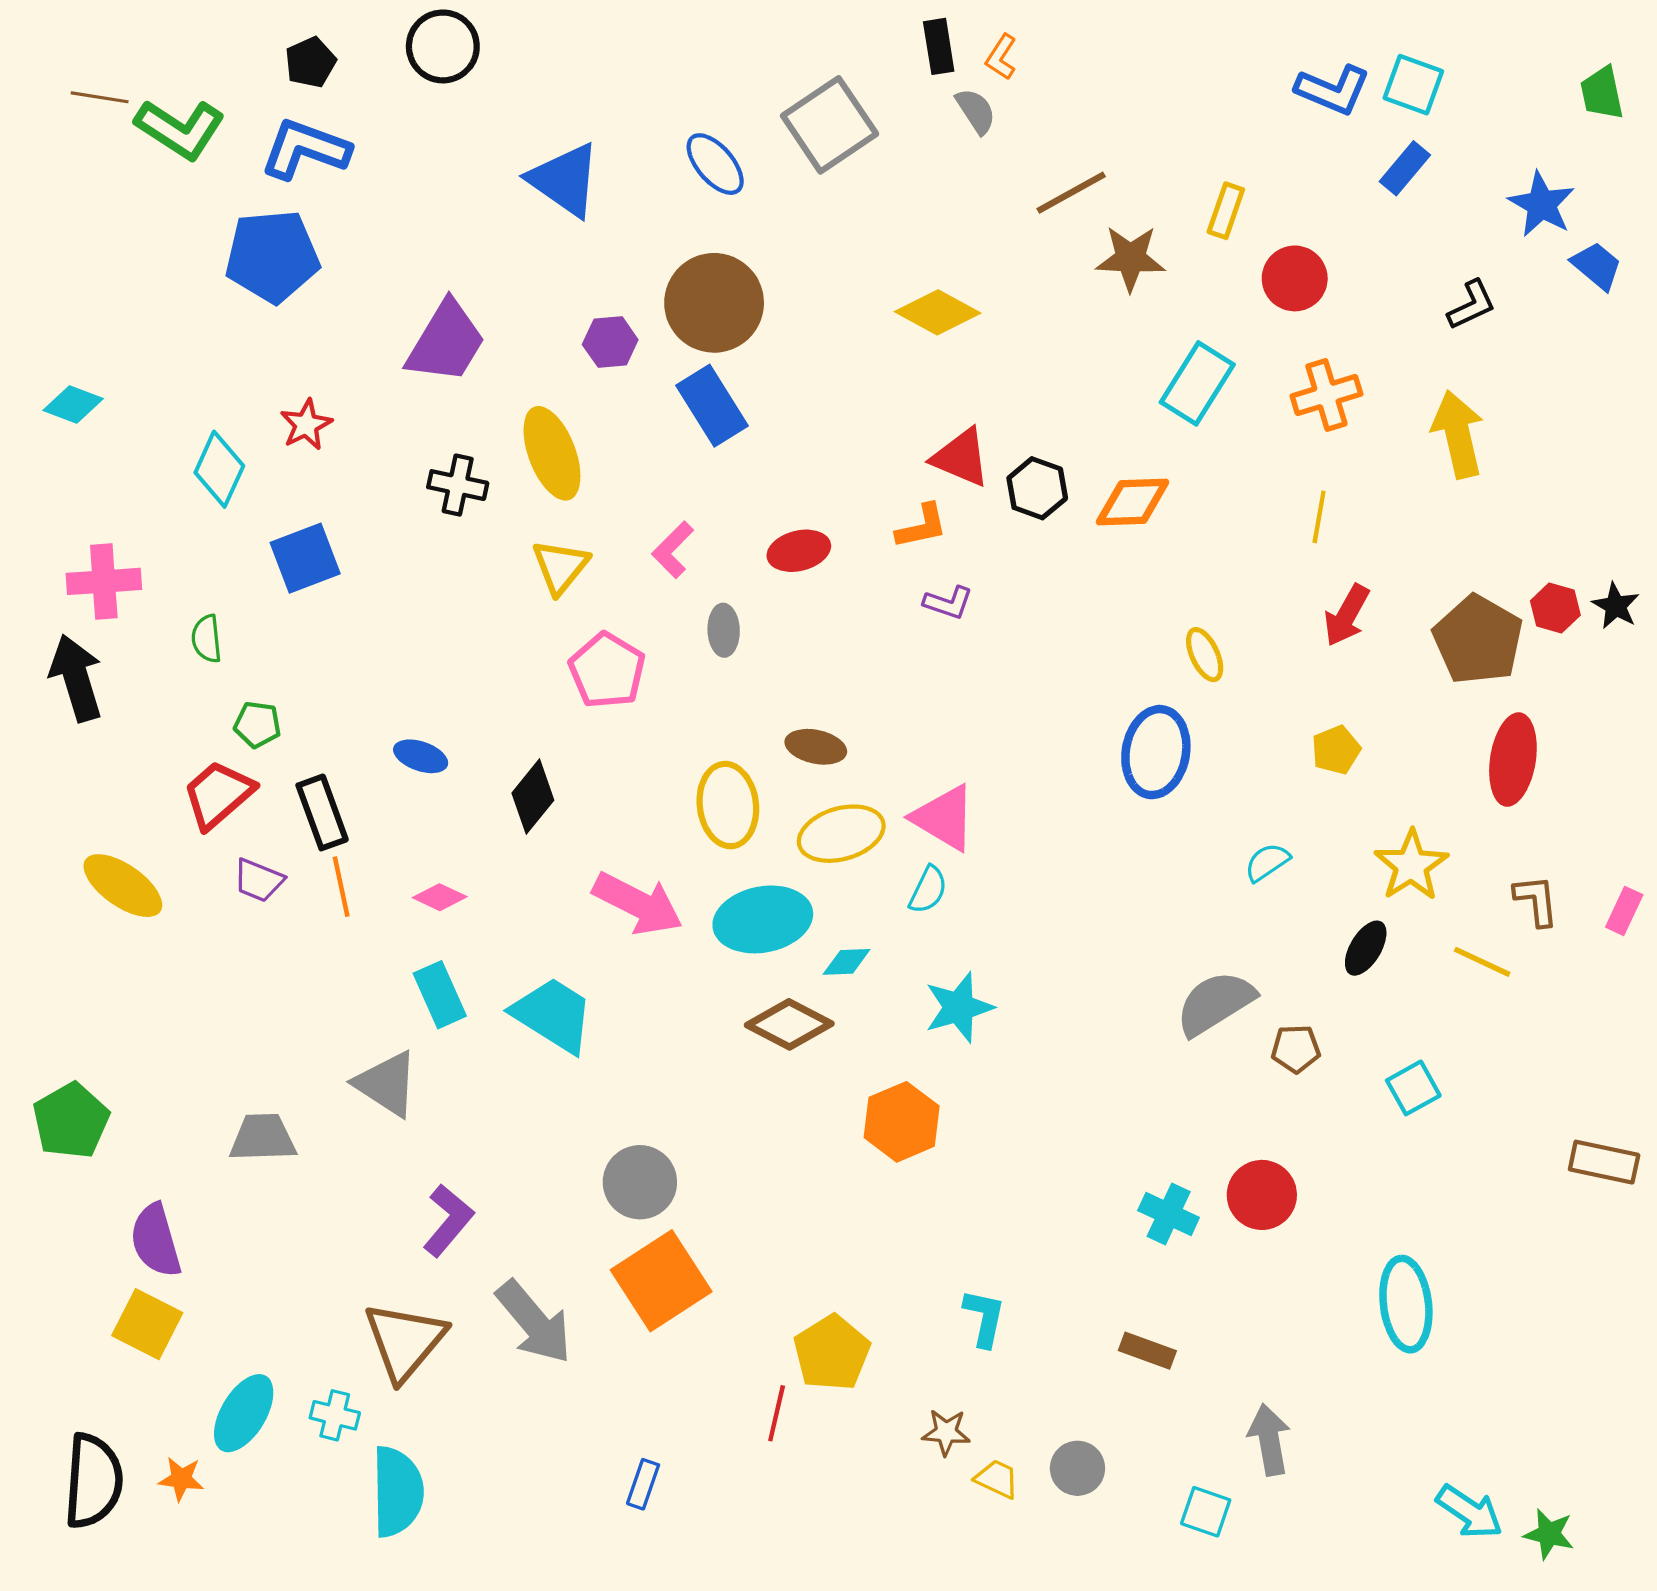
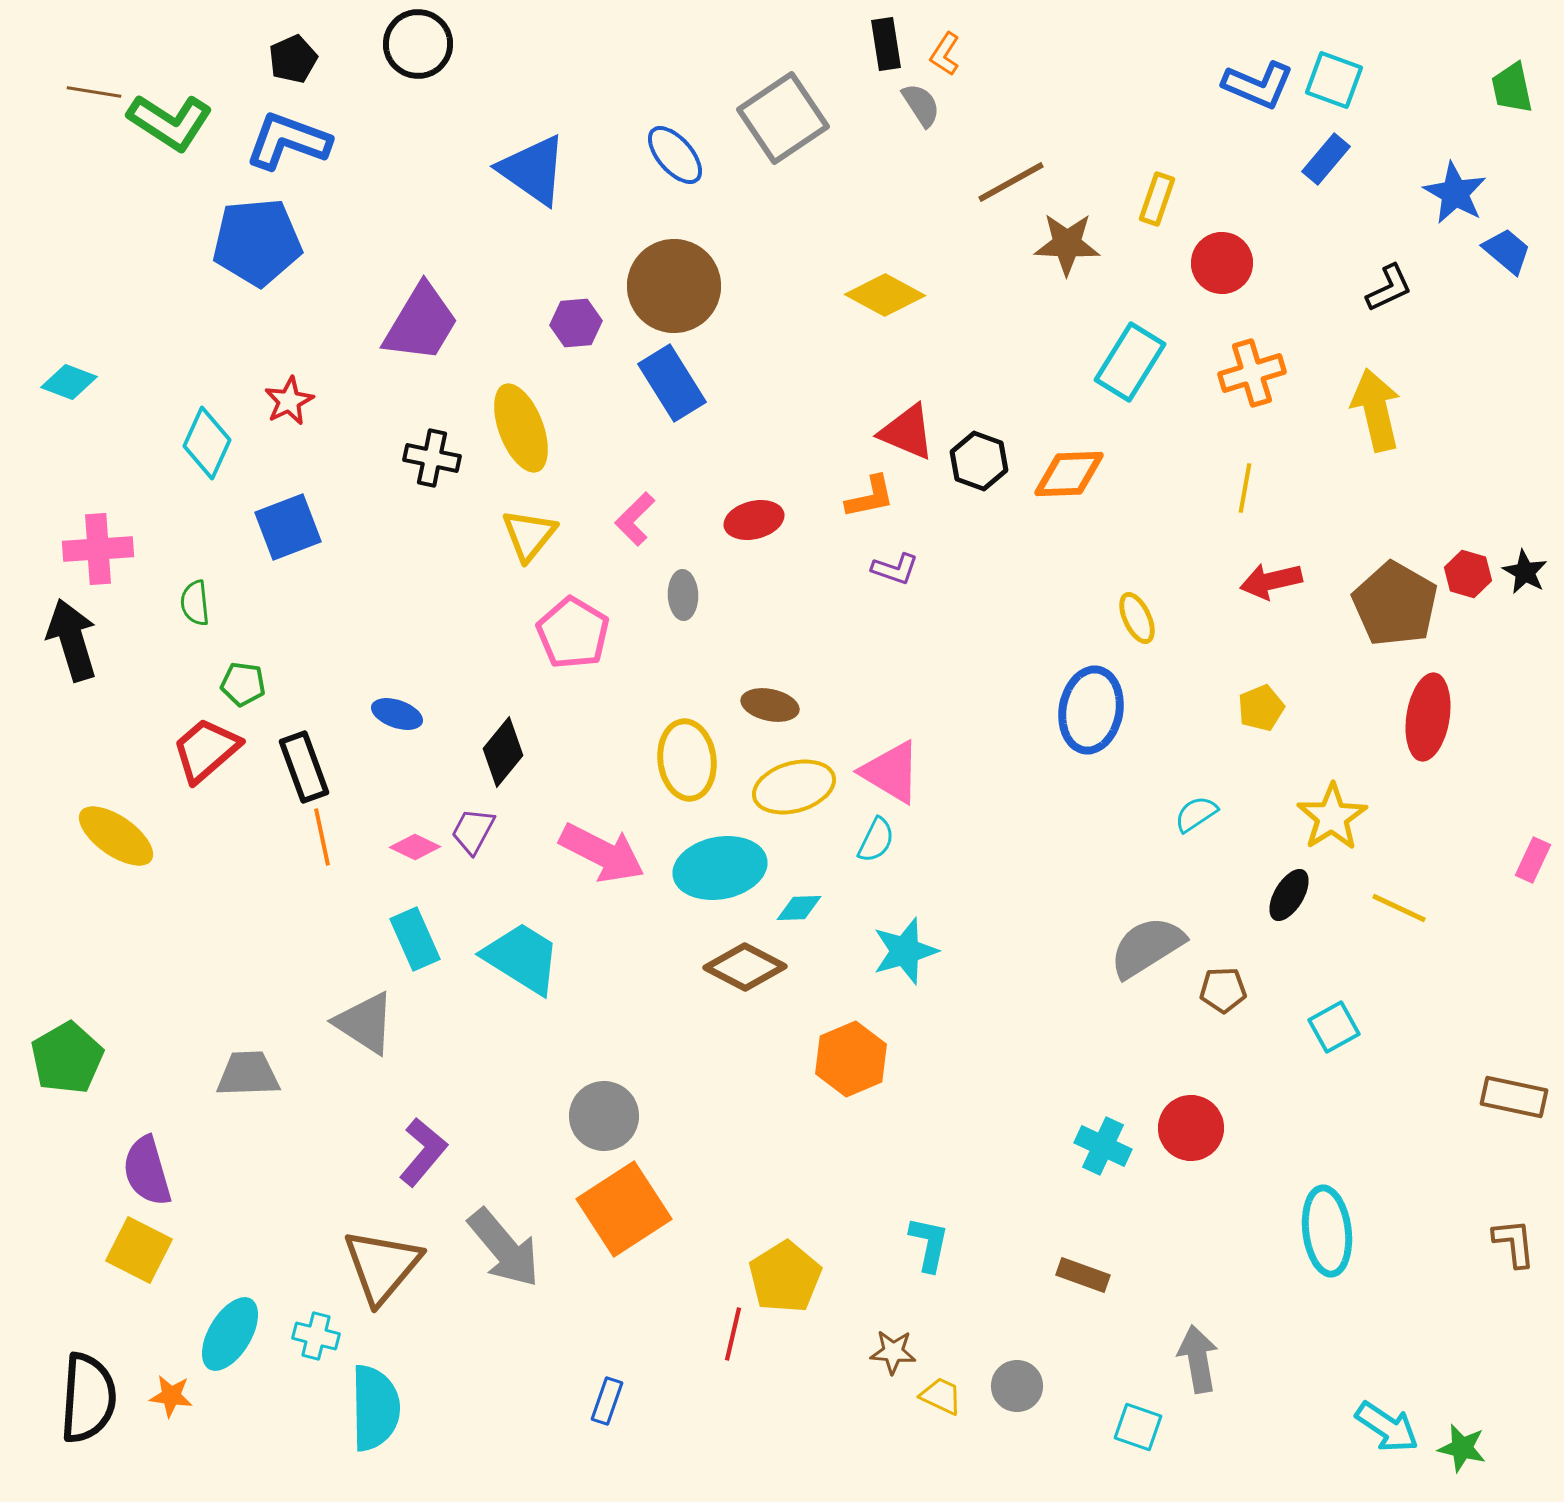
red arrow: (1347, 615) -> (1271, 581), turned 48
purple trapezoid: (258, 880) -> (473, 831), moved, turned 96
brown L-shape: (1536, 900) -> (1514, 1243), moved

